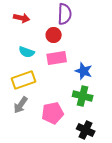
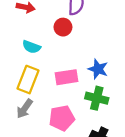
pink rectangle: (57, 58) -> (66, 77), moved
yellow rectangle: (24, 80) -> (28, 80), turned -50

